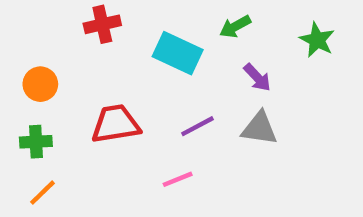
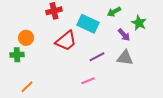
green star: (317, 40) -> (139, 23), moved
red trapezoid: (116, 124) -> (66, 41), moved, turned 150
green cross: (36, 142) -> (17, 55), moved

